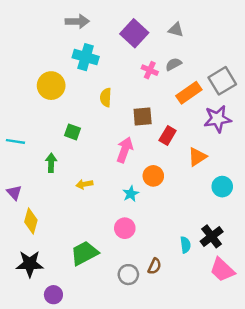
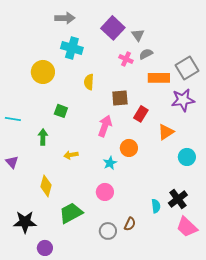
gray triangle: (176, 30) -> (138, 35), moved, turned 40
orange rectangle: (189, 93) -> (159, 78), turned 35
yellow diamond: (31, 221) -> (46, 186), moved

